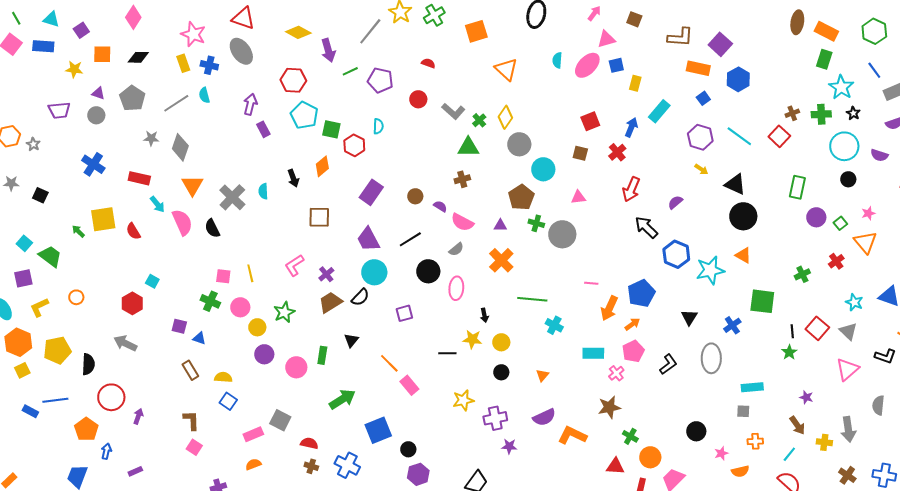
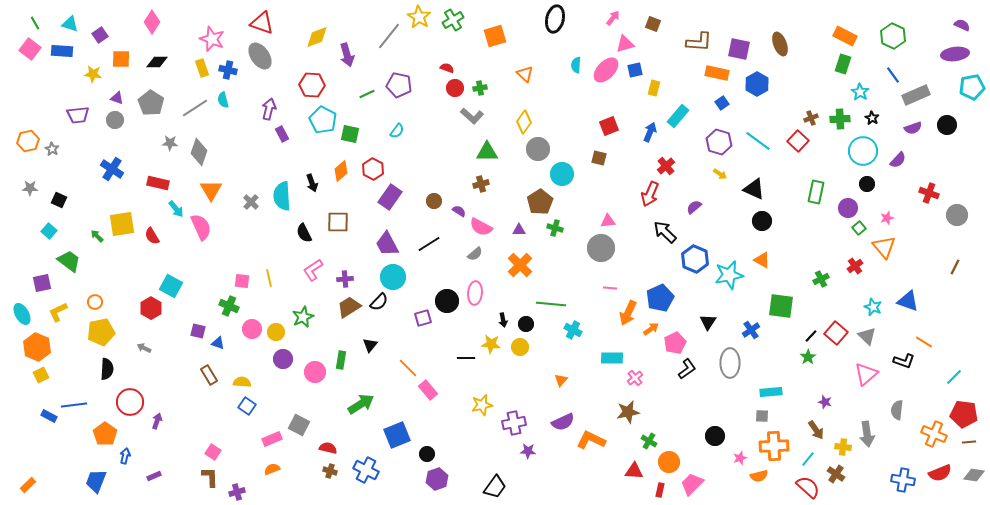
brown ellipse: (797, 22) -> (780, 44), moved, turned -30
yellow diamond: (298, 32) -> (317, 37), turned -50
purple square: (720, 44) -> (739, 49), turned -30
orange triangle: (506, 69) -> (525, 74), size x0.7
green line: (350, 71) -> (367, 94), moved
cyan star: (841, 87) -> (860, 92), size x0.7
red circle: (418, 99) -> (455, 88), moved
green cross: (479, 120) -> (480, 88), moved, turned 32
cyan semicircle: (378, 126) -> (397, 131), turned 35
red hexagon: (354, 145) -> (373, 169), moved
red cross: (617, 152) -> (666, 166), moved
purple semicircle: (879, 155) -> (898, 160), turned -66
cyan semicircle: (263, 191) -> (282, 196), size x1.8
gray cross: (232, 197) -> (251, 202), size x0.6
pink triangle: (578, 197) -> (608, 221), moved
black circle: (743, 216) -> (762, 221), size x0.7
purple circle: (816, 217) -> (848, 208), moved
black semicircle: (212, 228) -> (304, 233), moved
gray circle: (562, 234) -> (601, 248), moved
cyan square: (24, 243) -> (49, 231), moved
black circle: (428, 271) -> (447, 301), moved
purple cross: (326, 274) -> (345, 279), turned 35
cyan square: (152, 281) -> (171, 286), size x1.6
pink circle: (240, 307) -> (252, 329), moved
black line: (792, 331) -> (811, 336), turned 48
gray arrow: (125, 343) -> (144, 348), size x0.6
yellow pentagon: (57, 350) -> (101, 332), moved
pink pentagon: (633, 351) -> (675, 343), moved
black circle: (501, 372) -> (526, 324), moved
brown L-shape: (191, 420) -> (210, 477), moved
orange cross: (755, 441) -> (774, 446), size x1.8
brown cross: (847, 475) -> (836, 474), moved

